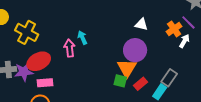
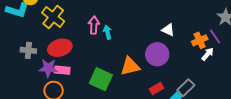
pink arrow: (69, 48) -> (94, 25), moved
orange triangle: (127, 68) -> (130, 66), moved, turned 35
purple star: (24, 72) -> (48, 68), moved
green square: (120, 81) -> (101, 79), moved, size x1.6

